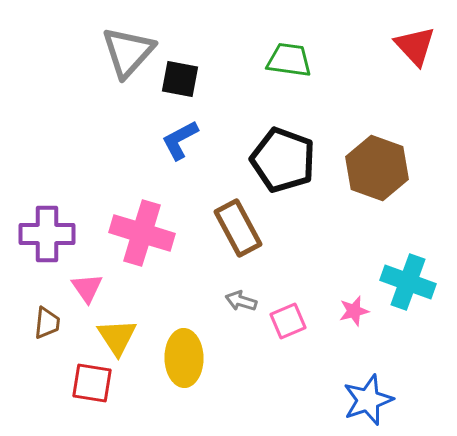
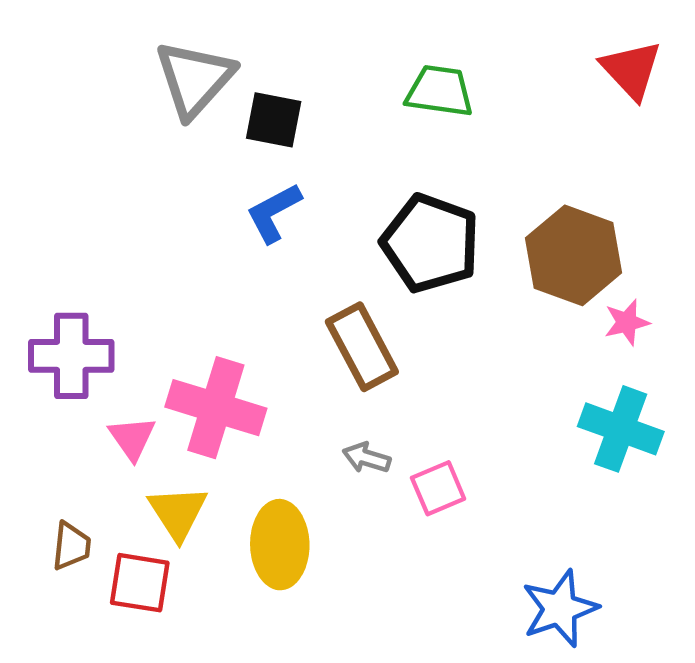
pink cross: (142, 233) -> (216, 408), moved
pink star: (354, 311) -> (627, 322), moved
brown trapezoid: (47, 323) -> (71, 546), moved

